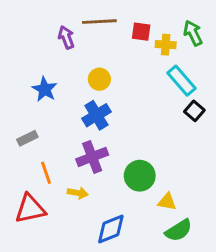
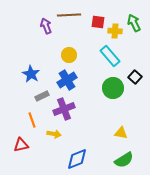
cyan rectangle: (181, 81) -> (110, 56), moved
blue star: (45, 89) -> (31, 74), moved
gray rectangle: (27, 138) -> (42, 96), moved
green circle: (140, 176) -> (113, 88), moved
yellow triangle: (167, 202) -> (121, 133), moved
red triangle: (30, 209) -> (21, 145), size x0.7

